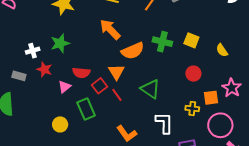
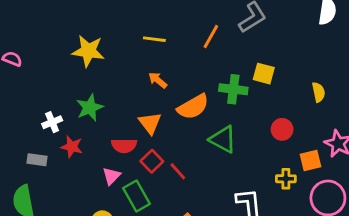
orange arrow: (110, 29) -> (158, 80), size x0.6
yellow square: (191, 40) -> (264, 74), moved
yellow semicircle: (222, 50) -> (319, 92), turned -152
orange triangle: (116, 72) -> (150, 123), moved
pink triangle: (64, 87) -> (111, 176), moved
green triangle: (150, 89) -> (223, 139), moved

